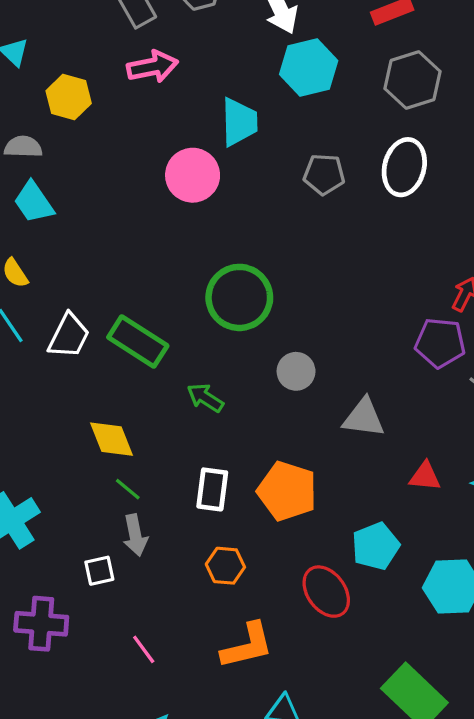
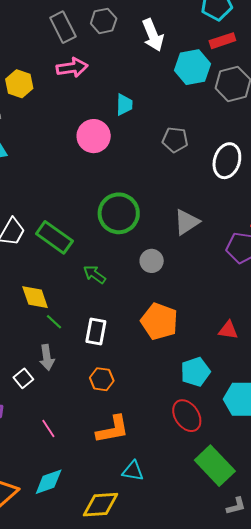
cyan hexagon: (309, 68) -> (192, 67), moved
cyan trapezoid: (239, 122) -> (124, 105), size x0.7
white ellipse: (404, 167) -> (227, 161), moved
gray triangle: (364, 418) -> (187, 222), moved, turned -44
green line: (128, 489) -> (54, 322), moved
orange pentagon: (287, 491) -> (159, 321), moved
white square: (99, 571) -> (23, 378), turned -30
red ellipse: (326, 592) -> (187, 416), moved

